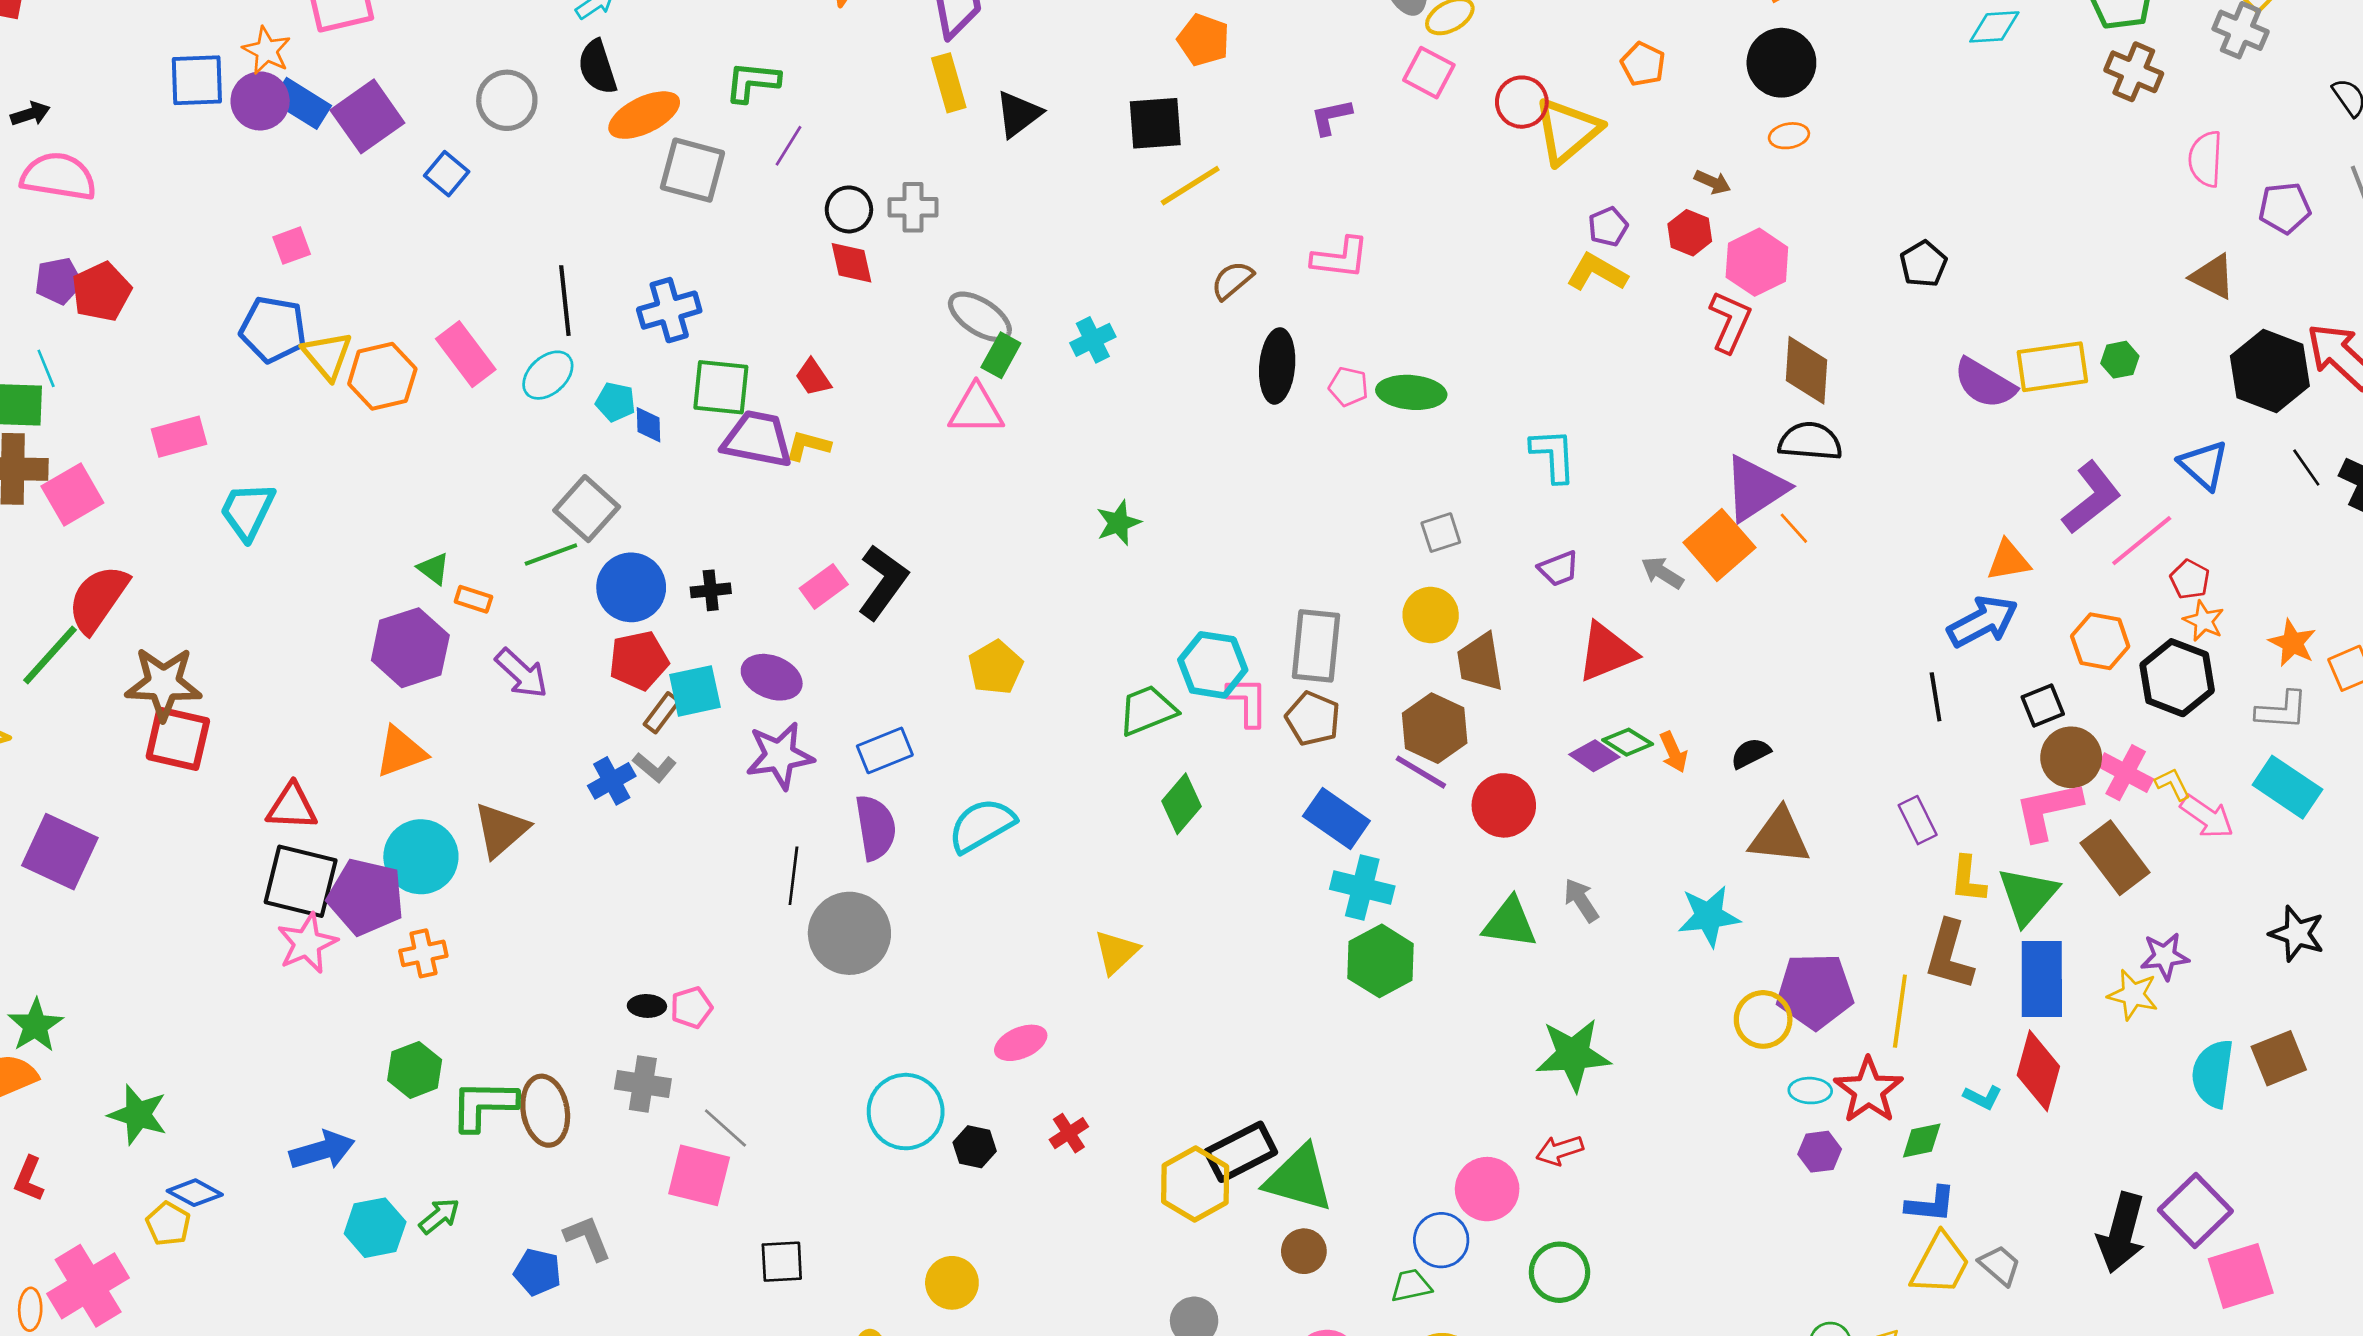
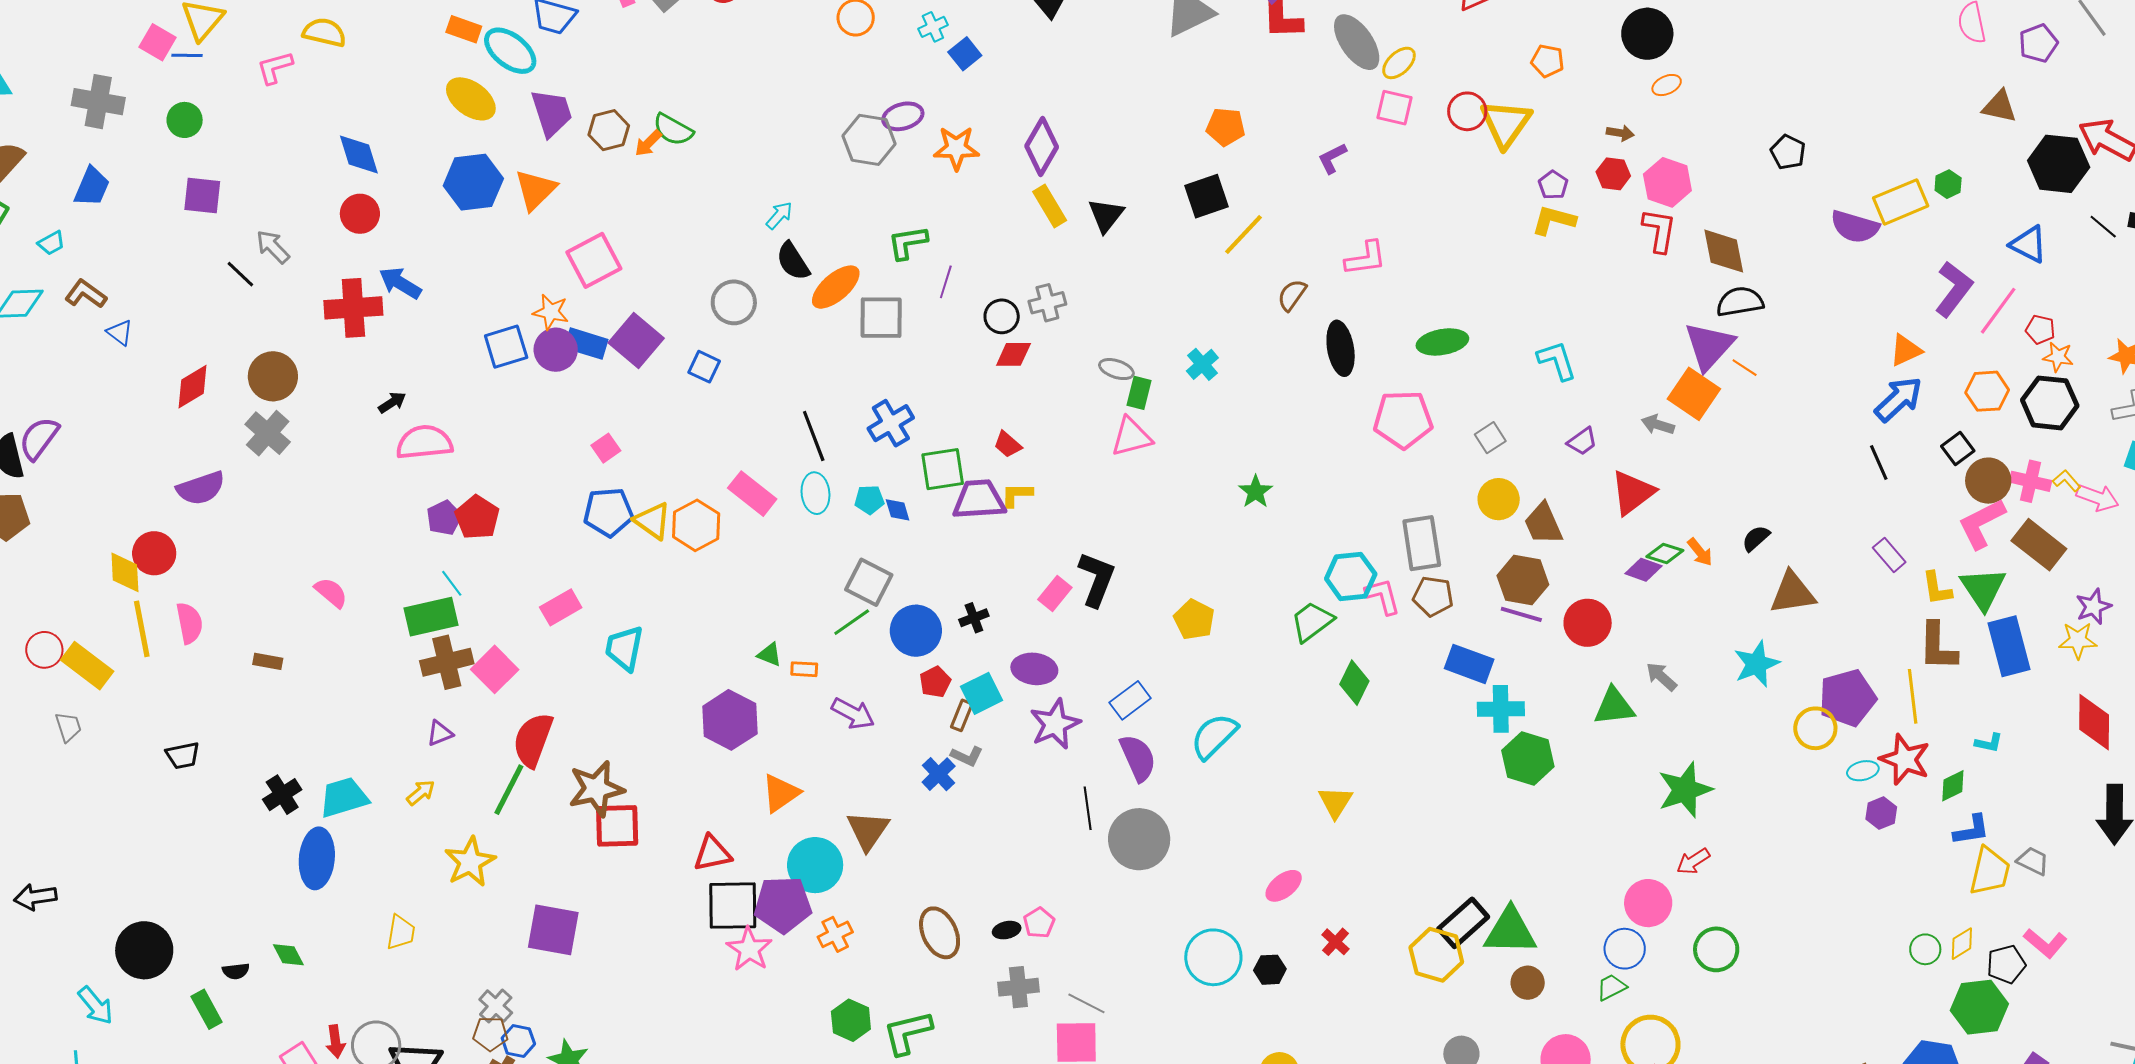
red diamond: (851, 263) -> (1013, 354), turned -63
gray ellipse: (980, 317) -> (1116, 369), size x0.7
cyan ellipse: (548, 375) -> (815, 493), turned -39
pink pentagon: (1348, 387) -> (1403, 419), moved, size x2.0
purple hexagon: (410, 648) -> (730, 720), moved
red pentagon: (639, 660) -> (935, 682), size x0.7
red diamond: (2038, 1071) -> (2094, 722), moved
brown ellipse: (545, 1111) -> (940, 933), moved

